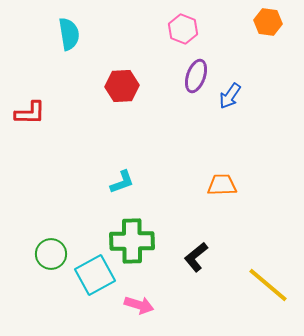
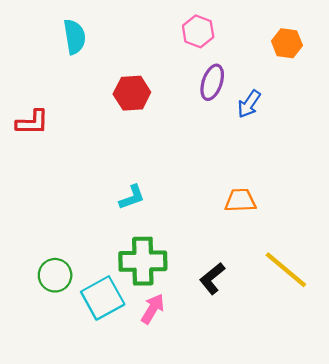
orange hexagon: (268, 22) -> (287, 43), moved
yellow line: (268, 285) -> (286, 270), moved
pink arrow: (139, 305) -> (153, 309), moved, turned -76

